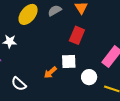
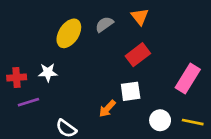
red rectangle: (77, 35) -> (138, 55), turned 36
white circle: (89, 77) -> (160, 120), moved

